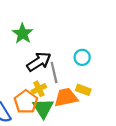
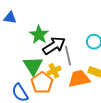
green star: (23, 34) -> (39, 35), moved
green triangle: (43, 108) -> (33, 66), moved

